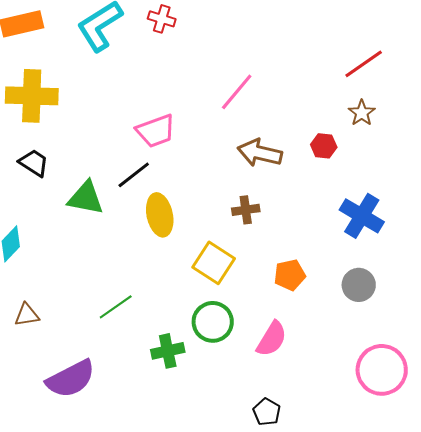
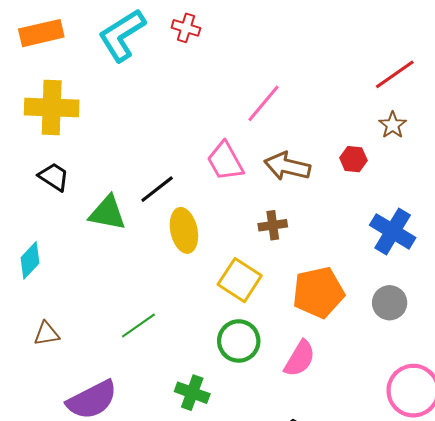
pink trapezoid: (156, 131) -> (225, 161), moved, turned 81
orange pentagon: (290, 275) -> (318, 292), size x1.6
green cross: (168, 351) -> (192, 393), moved, turned 32

